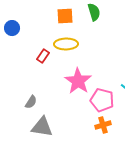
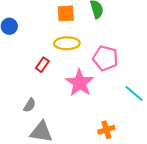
red rectangle: (43, 56) -> (42, 65), moved
pink pentagon: (102, 100) -> (105, 58), moved

